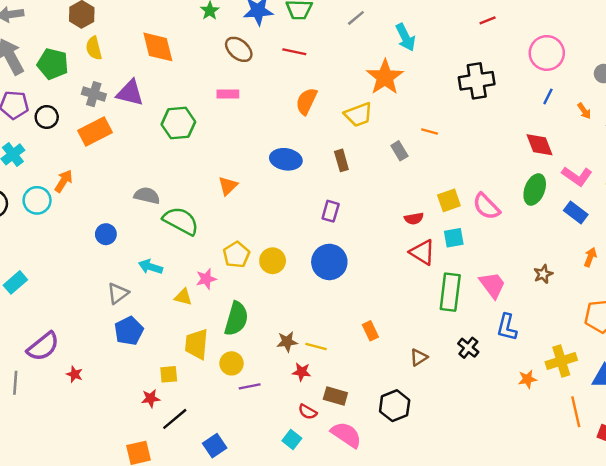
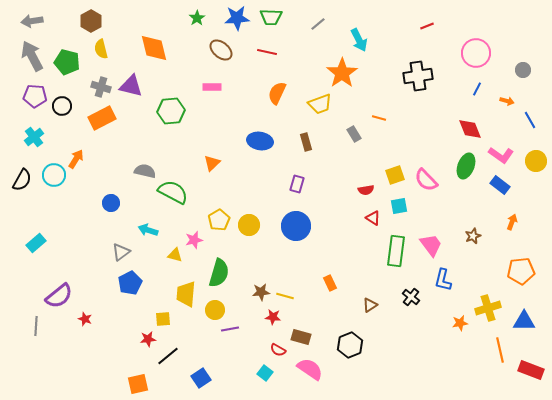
orange arrow: (584, 111) -> (507, 101), turned -40
red triangle: (422, 252) -> (373, 218), size x0.7

